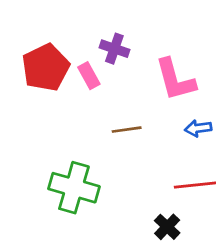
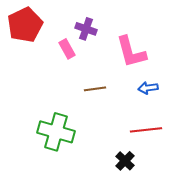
red pentagon: (46, 67) -> (25, 25), moved

